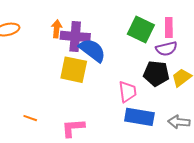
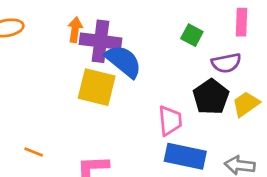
pink rectangle: (169, 27) -> (241, 22), moved
green square: (141, 30) -> (192, 35), size x0.6
black pentagon: (156, 73) -> (211, 97), turned 30

